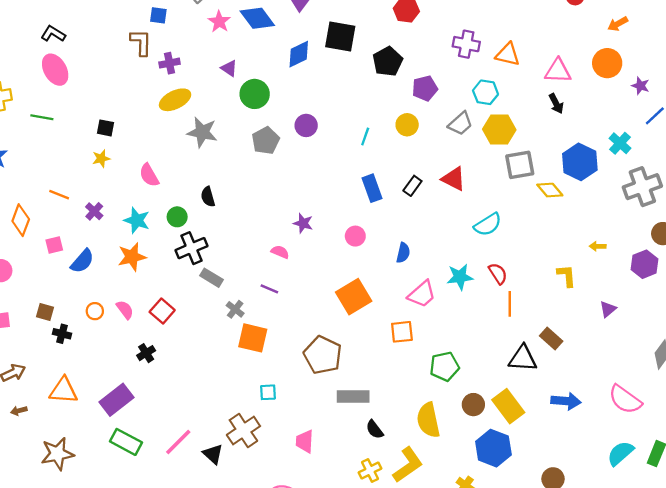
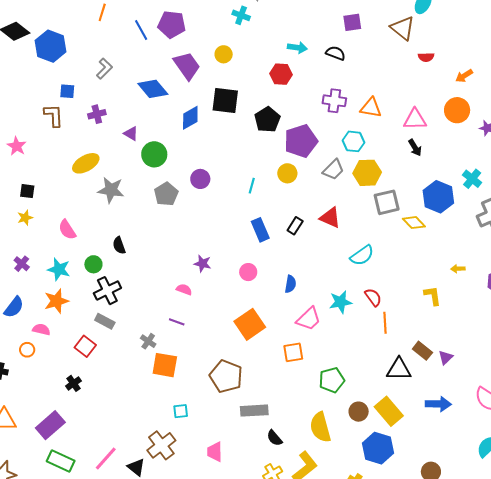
pink star: (219, 22) -> (17, 146), moved
purple cross: (169, 63) -> (97, 114), moved
purple pentagon: (425, 88) -> (301, 141), size x1.5
gray rectangle: (211, 278) -> (105, 321), moved
purple triangle: (608, 309) -> (446, 357), moved
pink semicircle: (125, 310) -> (41, 329), moved, turned -36

